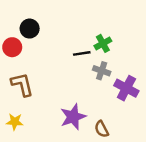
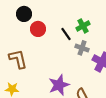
red circle: (12, 47) -> (38, 29), moved
black line: (82, 53) -> (66, 34), turned 64

